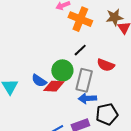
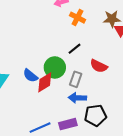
orange cross: (80, 19) -> (77, 18), size x0.7
gray rectangle: (84, 80) -> (76, 79), size x0.7
red diamond: (54, 86) -> (45, 82), turned -40

